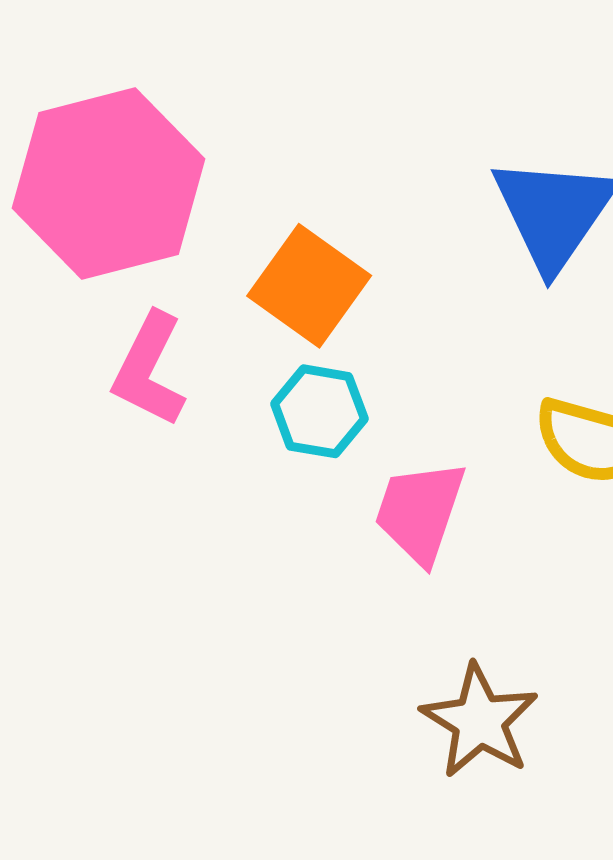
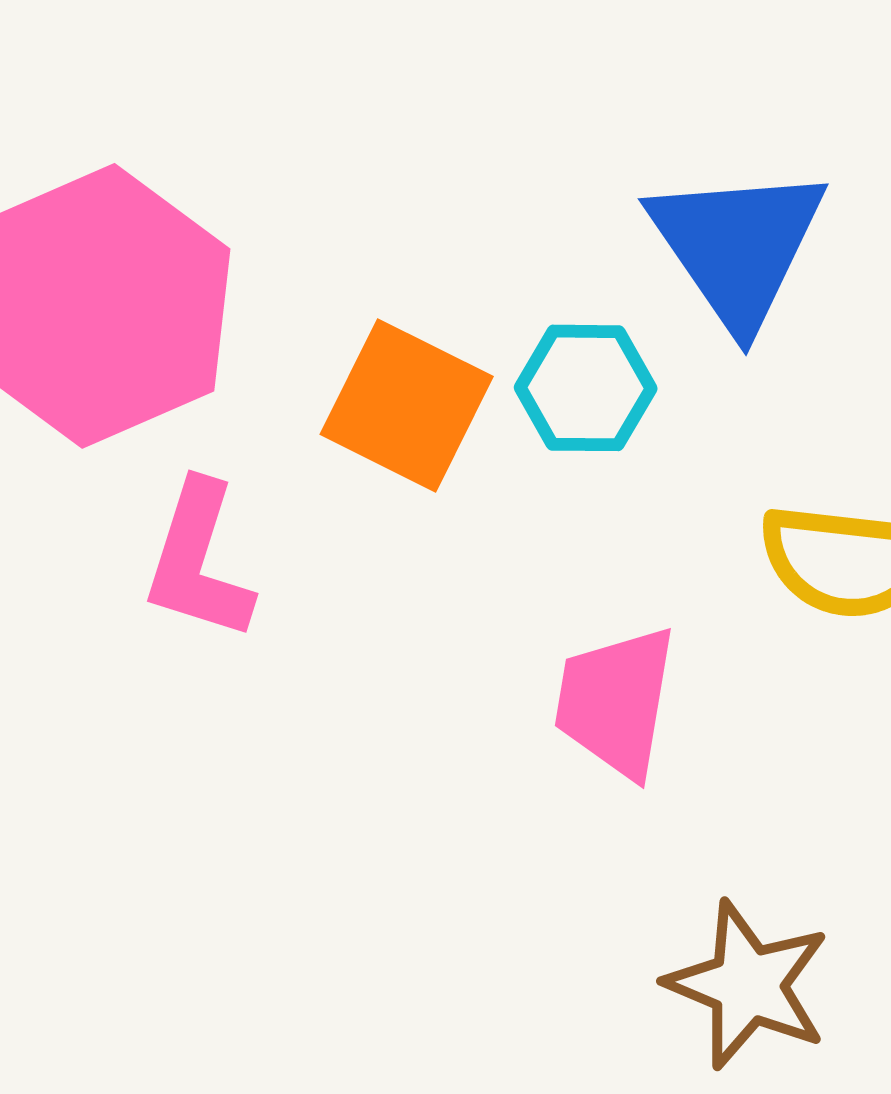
cyan hexagon: (319, 411) -> (586, 388), moved

